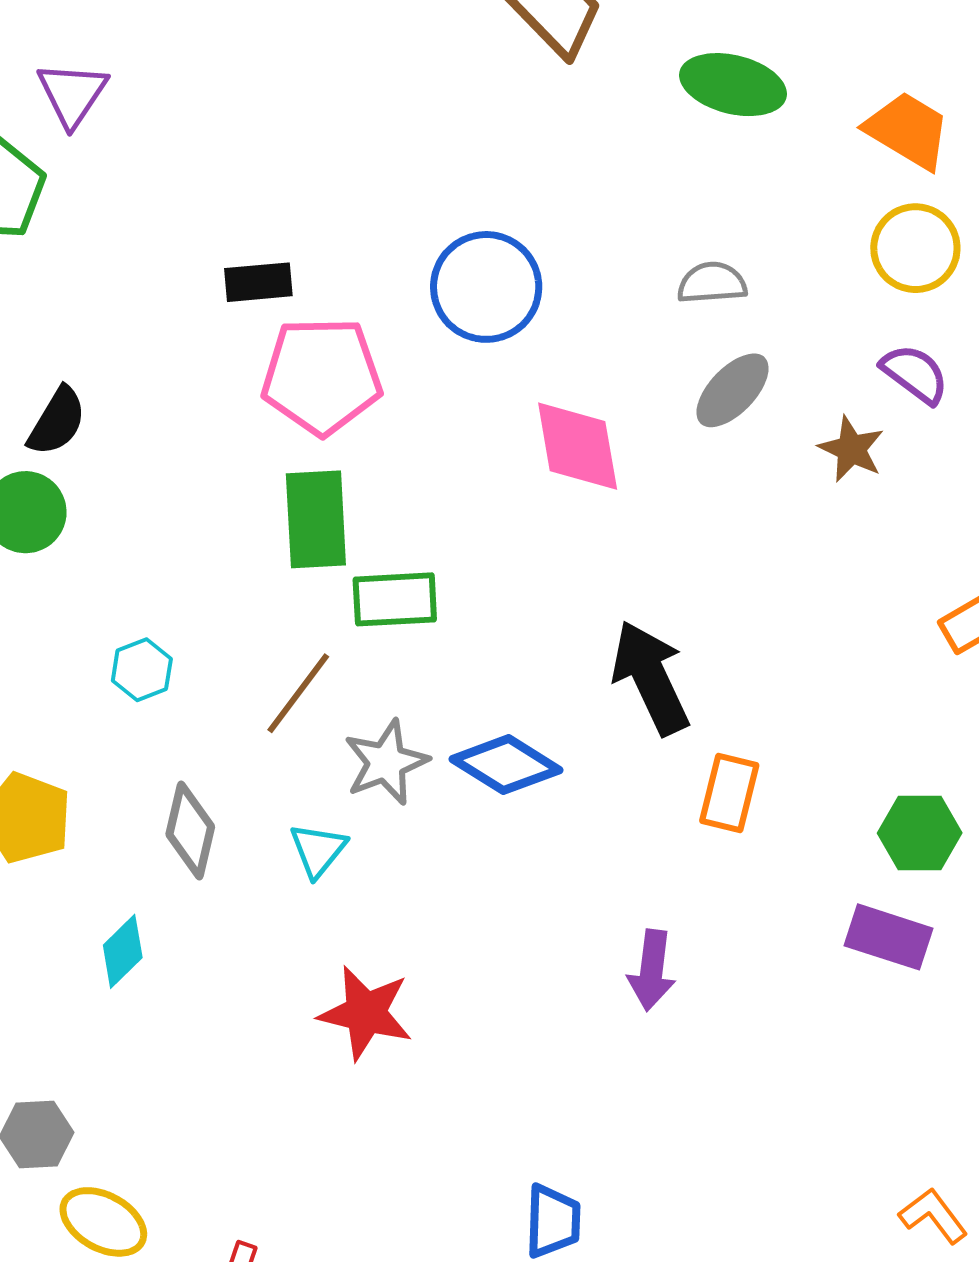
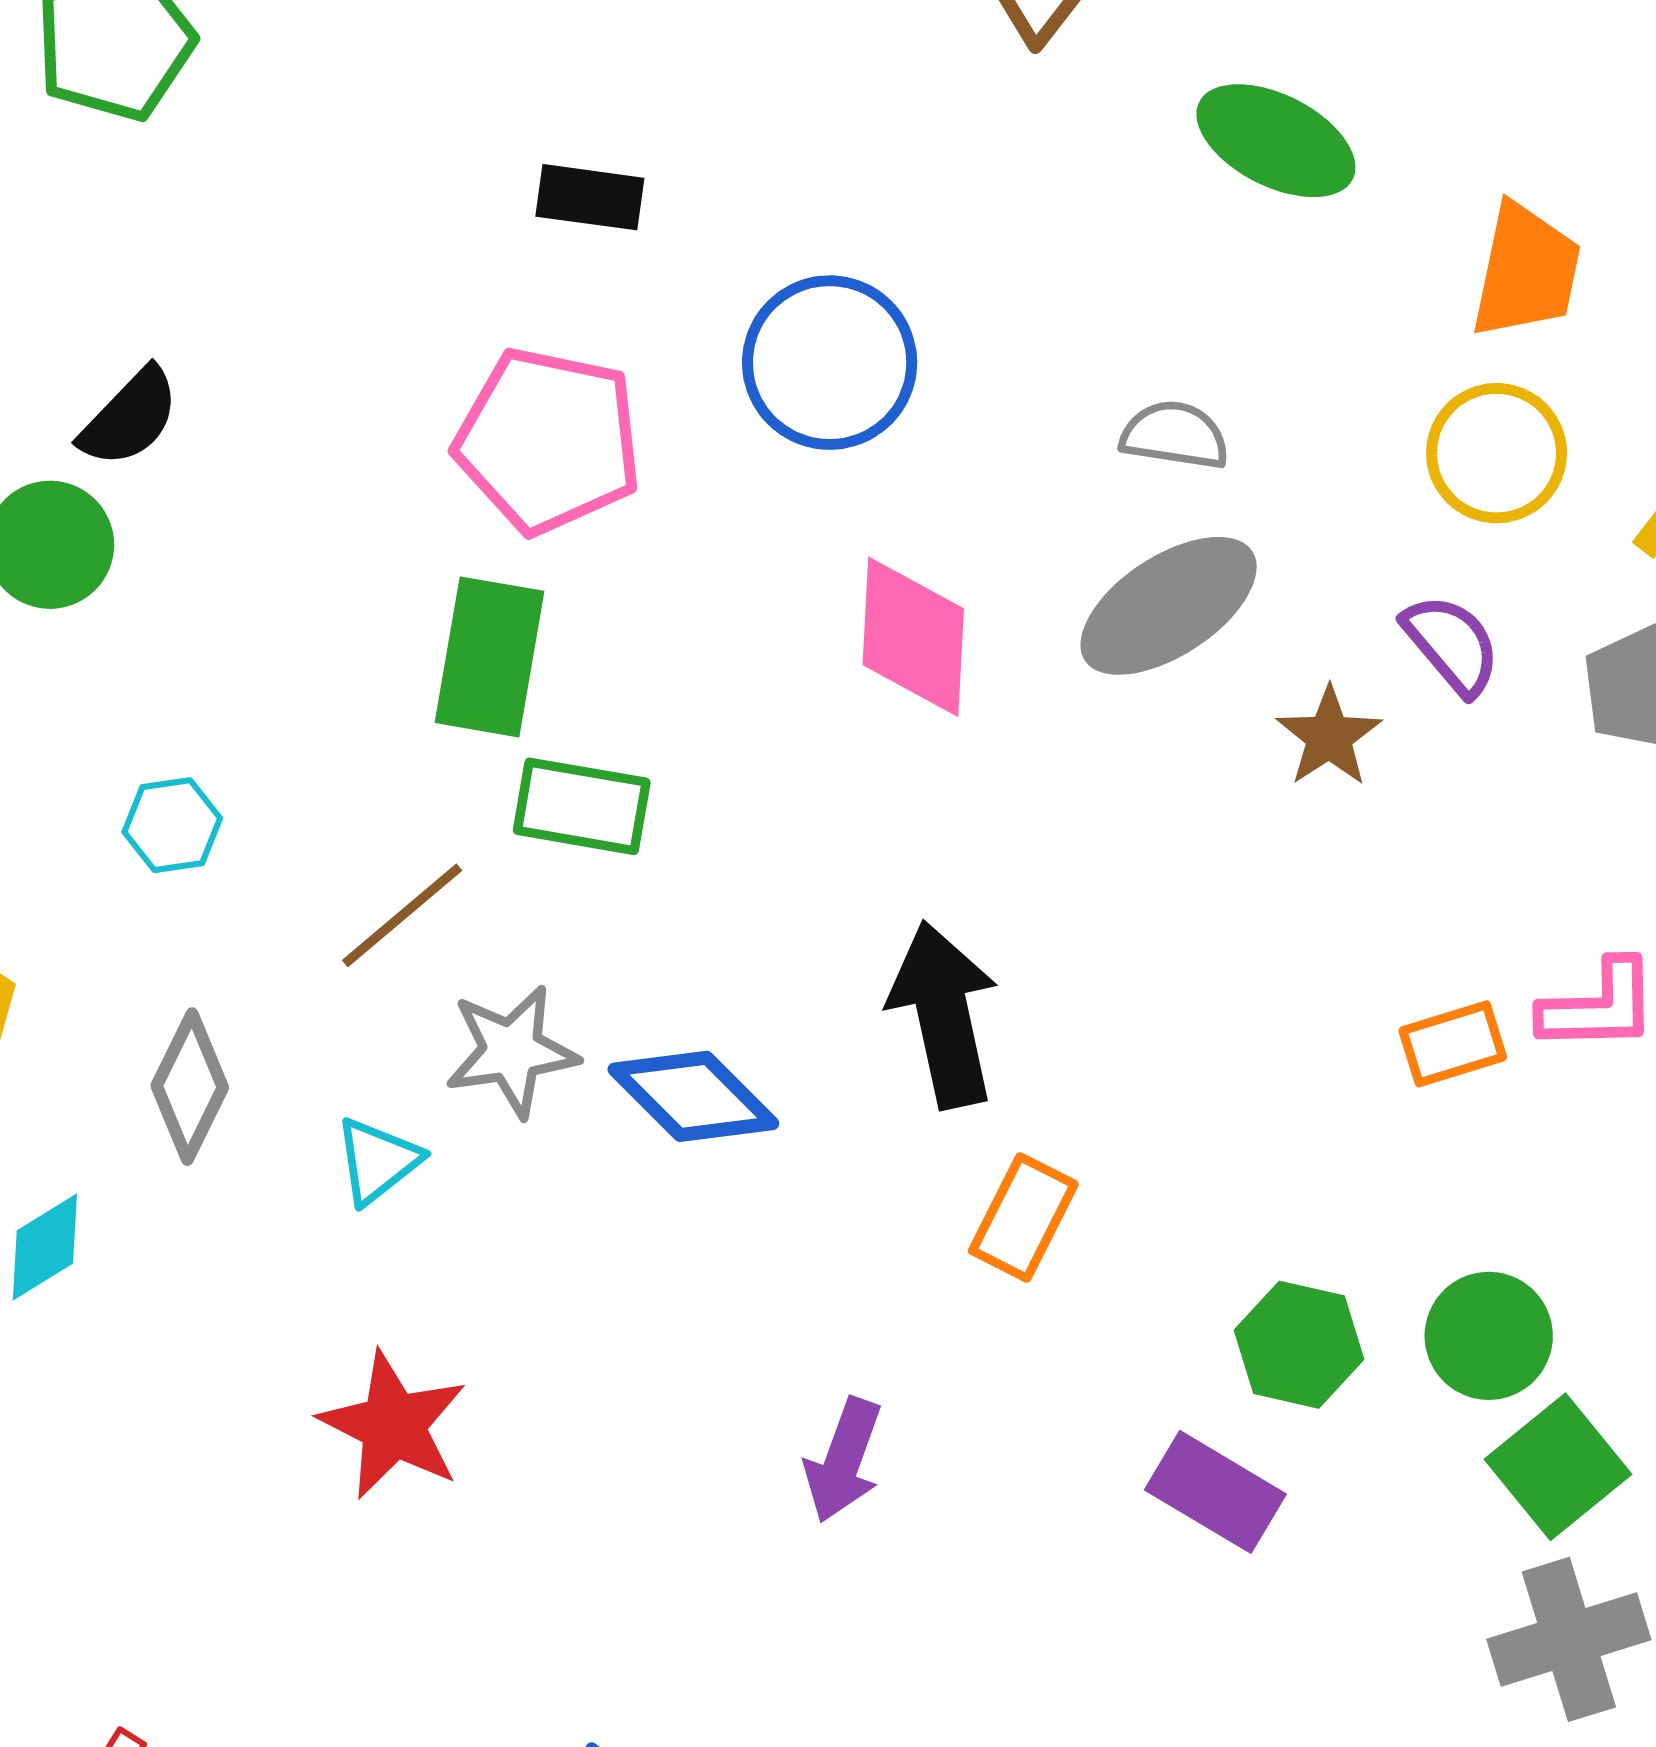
orange trapezoid: (908, 130) -> (1526, 271), turned 58
black rectangle: (258, 282) -> (590, 197), moved
gray ellipse: (733, 390) -> (1169, 606), size x1.4

